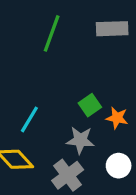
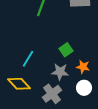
orange star: (117, 118) -> (83, 67), moved

